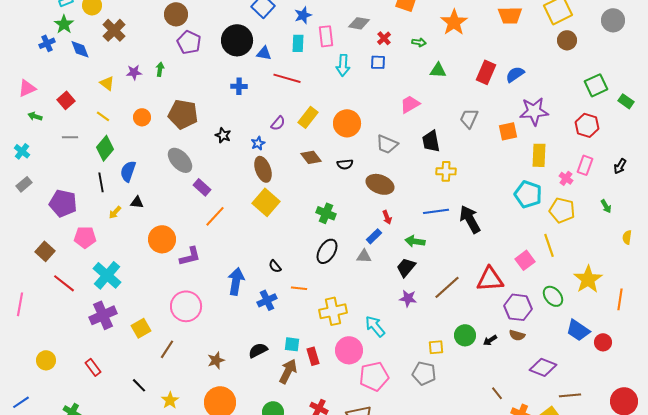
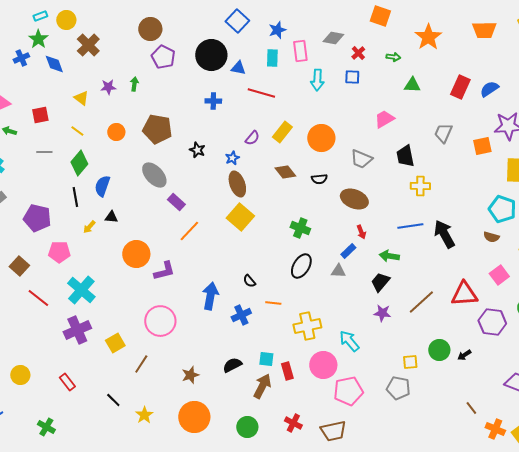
red square: (66, 100) -> (40, 115), turned 30
brown semicircle: (517, 335) -> (491, 237), moved

